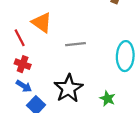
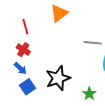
orange triangle: (42, 23) -> (59, 13), moved, turned 36
gray line: (75, 44) -> (93, 43), moved

